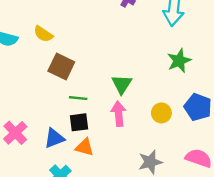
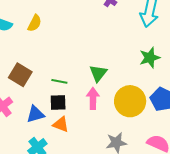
yellow semicircle: (43, 34) -> (35, 23), turned -102
brown square: (61, 66) -> (20, 75), moved
yellow circle: (161, 113) -> (130, 101), size x1.8

